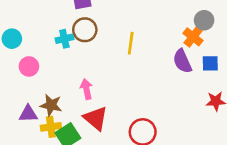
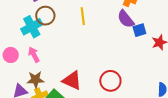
cyan cross: (64, 39) -> (32, 27), size x1.5
blue square: (210, 63) -> (139, 30), moved
pink arrow: (86, 89) -> (34, 55), moved

